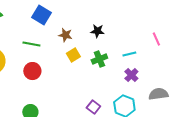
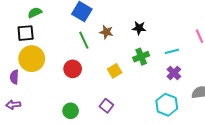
green line: (31, 44) -> (84, 40), moved, turned 54
yellow square: (73, 55) -> (115, 71), moved
purple square: (93, 107) -> (106, 106), moved

